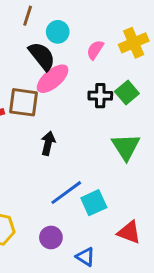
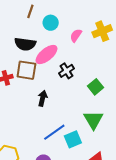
black semicircle: (42, 56) -> (25, 44), moved, turned 135
green square: (127, 93) -> (95, 87), moved
black cross: (100, 96) -> (66, 71), moved, turned -35
green triangle: (126, 147) -> (93, 120), moved

